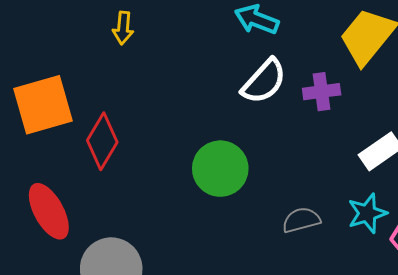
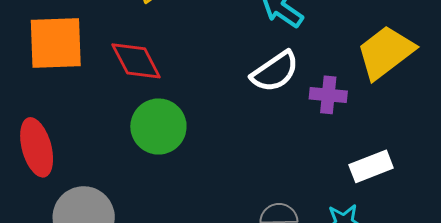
red diamond: (102, 141) -> (136, 61), moved, turned -72
green circle: (220, 169) -> (158, 127), moved

